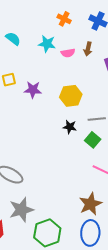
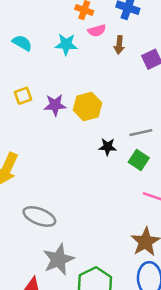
pink semicircle: (68, 53) -> (97, 31), moved
yellow hexagon: (71, 96) -> (87, 106), moved

